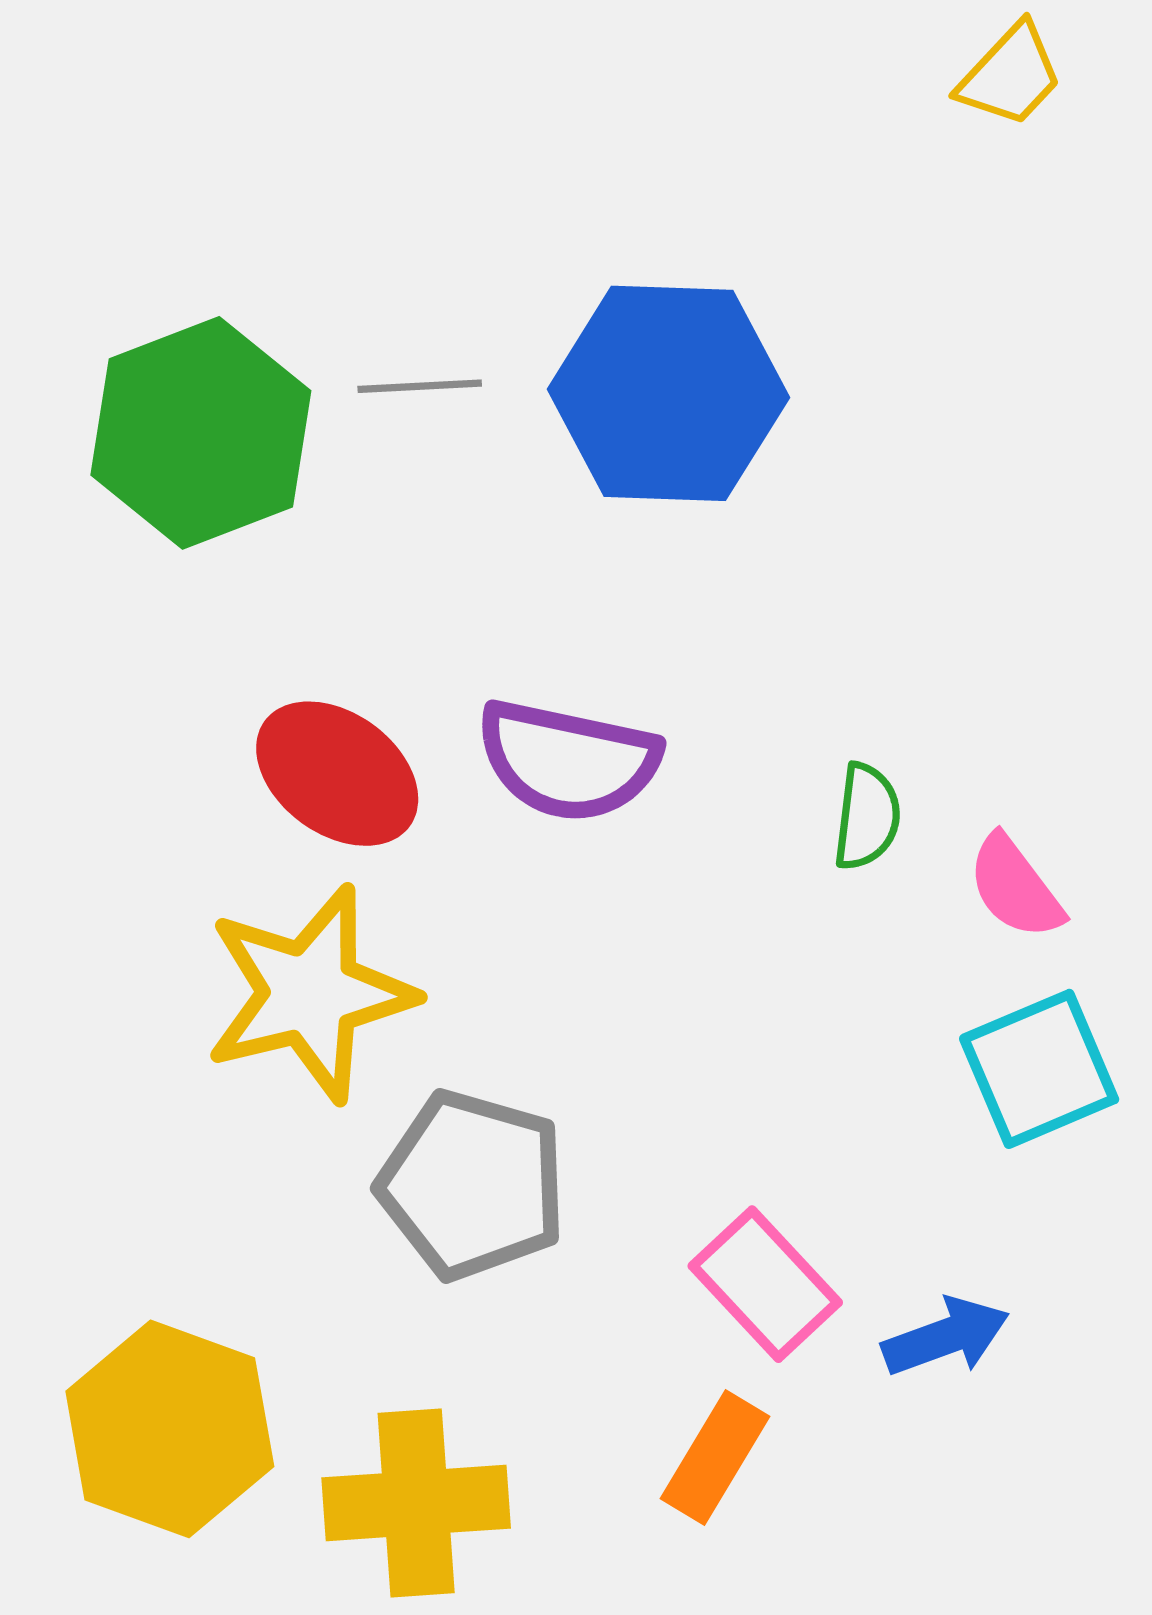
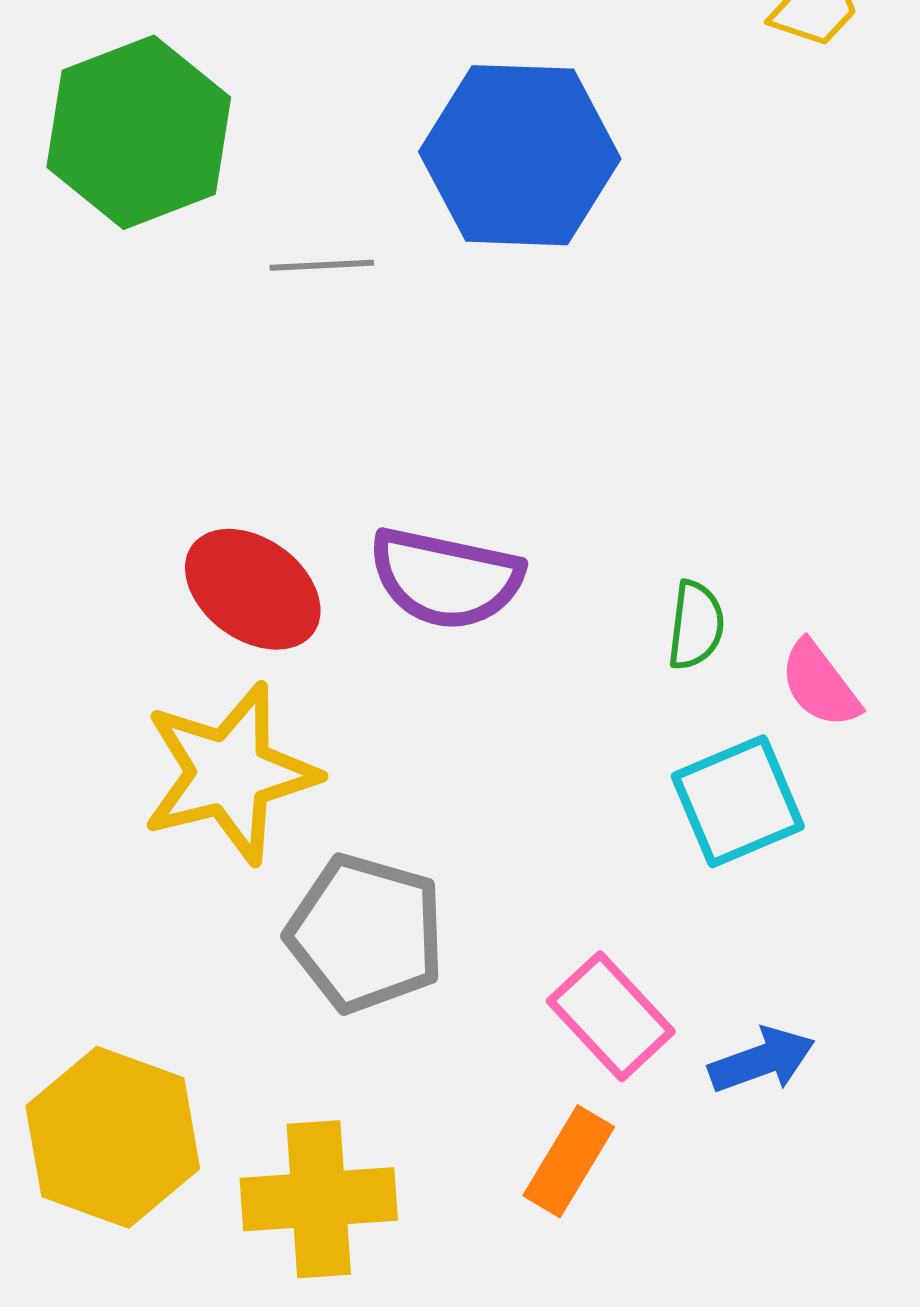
blue hexagon: (668, 393) -> (520, 155), moved
green hexagon: (201, 433) -> (139, 132), moved
cyan square: (1039, 1069) -> (738, 801), moved

